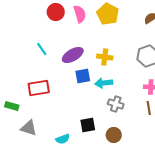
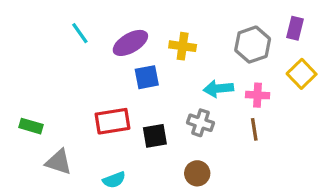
cyan arrow: (104, 83) -> (218, 89), moved
red rectangle: (39, 88) -> (112, 121), moved
black square: (88, 125) -> (155, 136), moved

